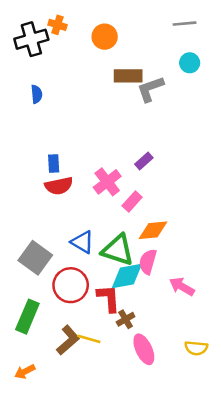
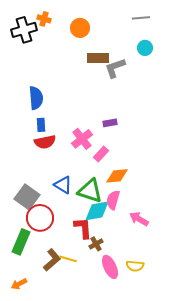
blue semicircle: (37, 94) -> (36, 98), moved, size x1.6
purple rectangle: (144, 161) -> (110, 123), turned 32
red circle: (71, 285) -> (40, 218), moved
yellow semicircle: (196, 348) -> (135, 266), moved

